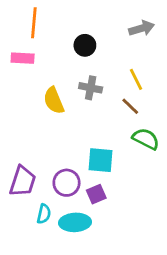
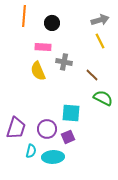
black circle: (85, 45) -> (52, 23), moved
pink rectangle: (23, 58) -> (43, 47), moved
yellow line: (136, 79) -> (100, 41), moved

